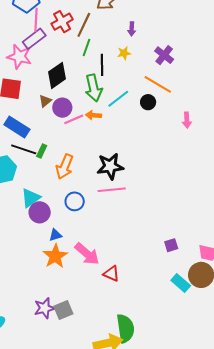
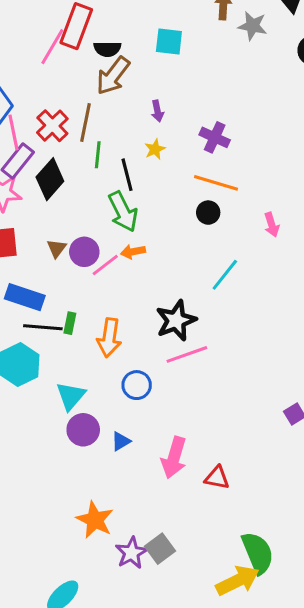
black diamond: (57, 75) -> (50, 179), moved
cyan line: (118, 99) -> (225, 275), moved
purple circle: (40, 212) -> (83, 430), moved
pink arrow: (87, 254) -> (174, 458), turned 80
orange star: (55, 256) -> (95, 520), moved

